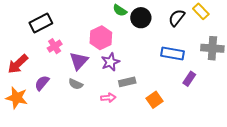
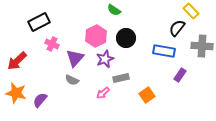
black circle: (141, 18) -> (126, 38), moved
black semicircle: (177, 18) -> (177, 28), moved
pink cross: (55, 46) -> (52, 44), turned -32
purple semicircle: (42, 83) -> (40, 100), moved
pink arrow: (108, 98) -> (103, 93), turned 144

